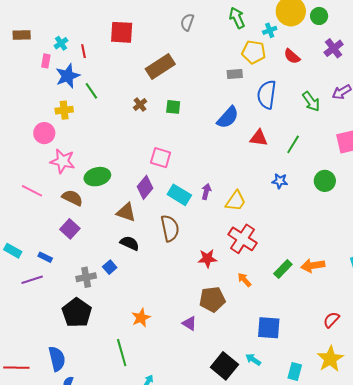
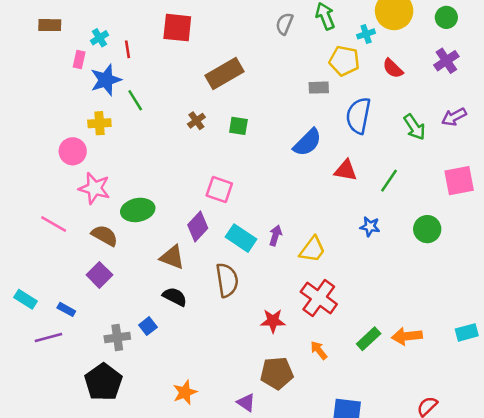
green circle: (319, 16) -> (446, 17), moved
gray semicircle: (187, 22) -> (284, 24), moved

